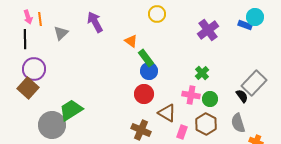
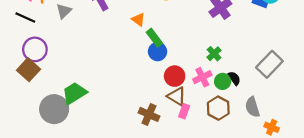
black line: (25, 39) -> (25, 17), turned -66
red circle: (144, 94) -> (175, 76), moved
pink cross: (191, 95) -> (202, 77), turned -36
black semicircle: (242, 96) -> (234, 78), moved
pink rectangle: (182, 132) -> (184, 111), moved

